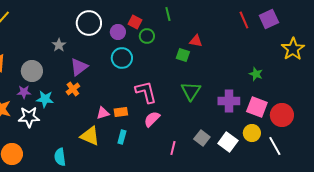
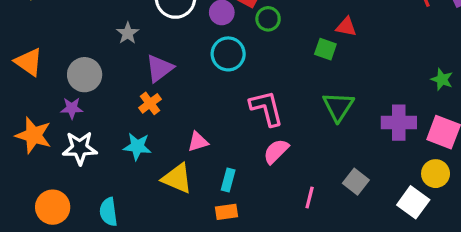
cyan star: (45, 99) -> (137, 146), moved
orange rectangle: (121, 112) -> (227, 212), moved
white square: (228, 142) -> (413, 202), moved
cyan semicircle: (60, 157) -> (108, 212), moved

